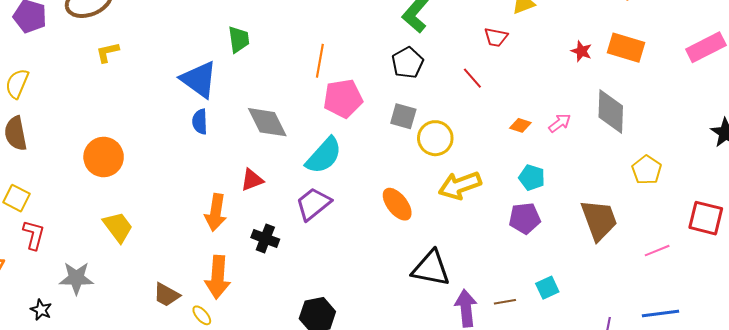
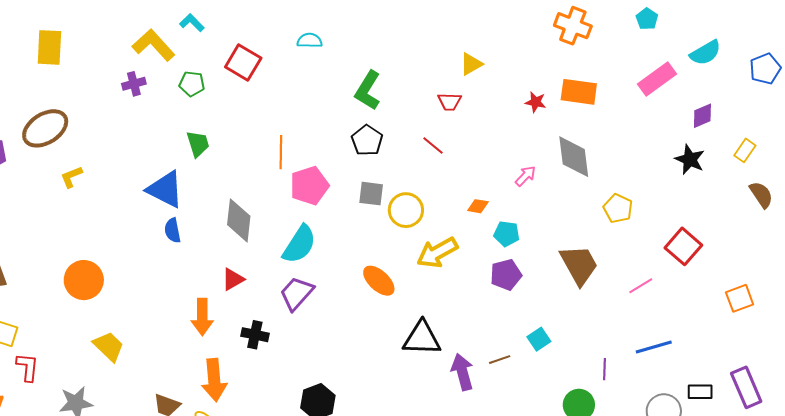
gray diamond: (267, 122) -> (239, 220), turned 42
orange diamond: (520, 125) -> (478, 206), moved
red square: (706, 218) -> (683, 246), turned 36

